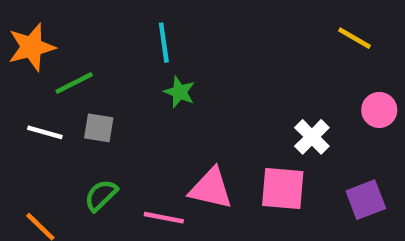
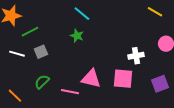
cyan line: (164, 43) -> (82, 14), moved, turned -42
gray square: (99, 128) -> (41, 52), turned -32
white cross: (312, 137) -> (136, 56), turned 35

